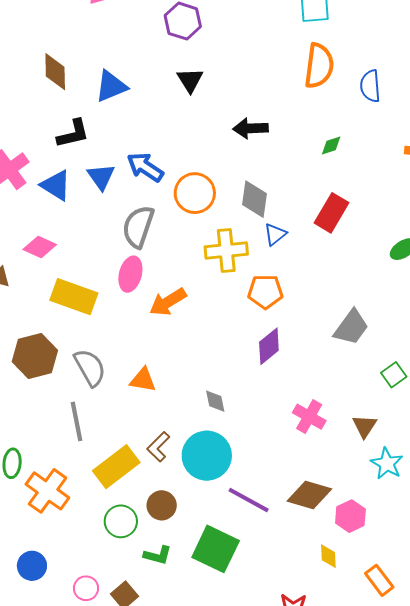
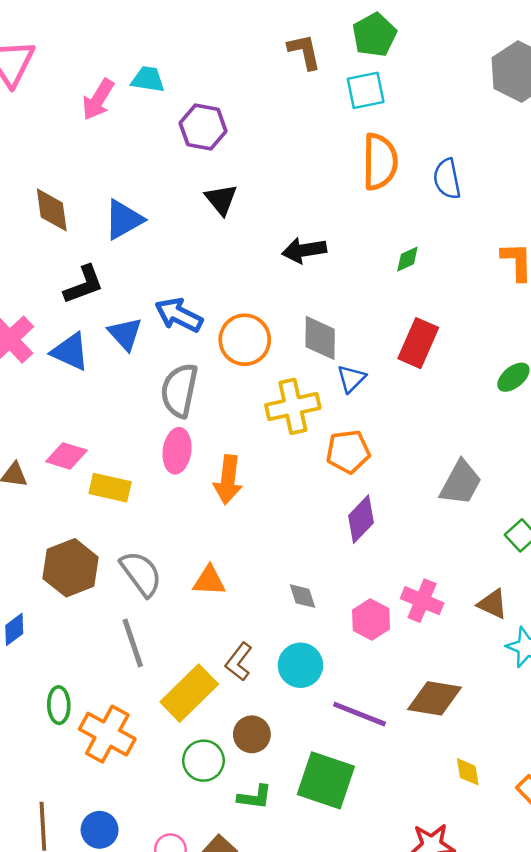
pink diamond: (40, 247) -> (67, 456), moved
yellow rectangle: (74, 297) -> (110, 488), size x0.7
orange arrow: (168, 302) -> (228, 480), turned -45
brown triangle: (364, 426) -> (493, 604), turned -32
cyan circle: (207, 456) -> (300, 665), size x0.7
pink hexagon: (350, 516) -> (371, 620), moved

